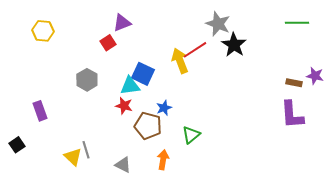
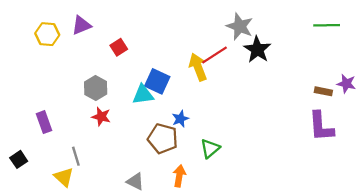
purple triangle: (122, 23) -> (81, 25), moved
red star: (124, 106) -> (101, 117), moved
gray line: (86, 150) -> (76, 156), moved
yellow triangle: (73, 157) -> (64, 177), moved

